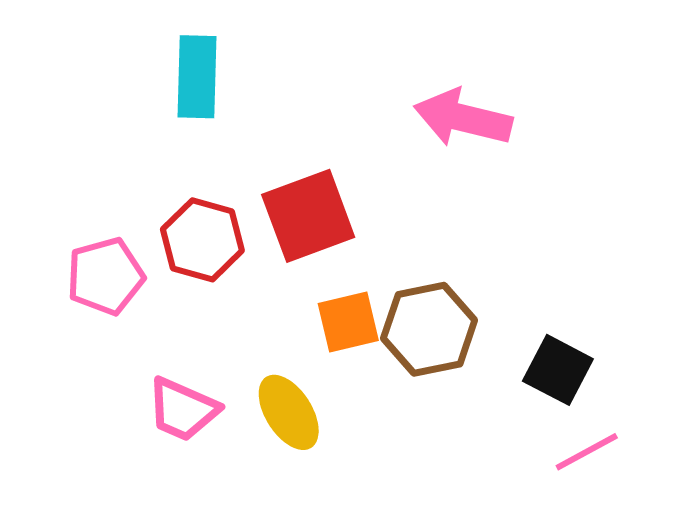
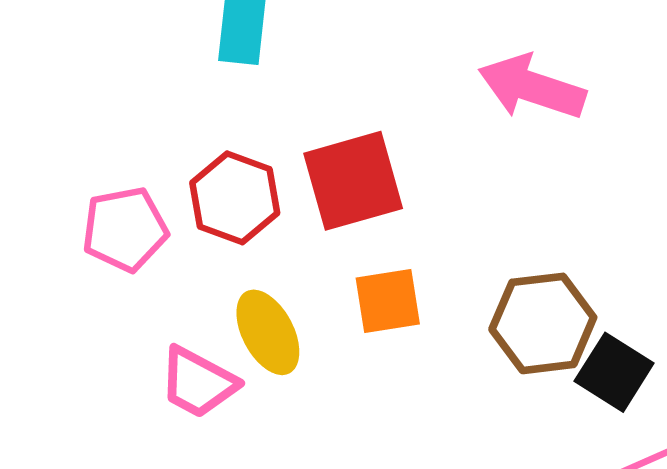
brown hexagon: (429, 329) -> (543, 323), moved
yellow ellipse: (289, 412) -> (268, 332), moved

